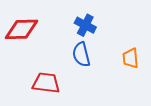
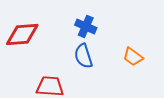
orange trapezoid: (131, 58) -> (133, 57), turned -45

